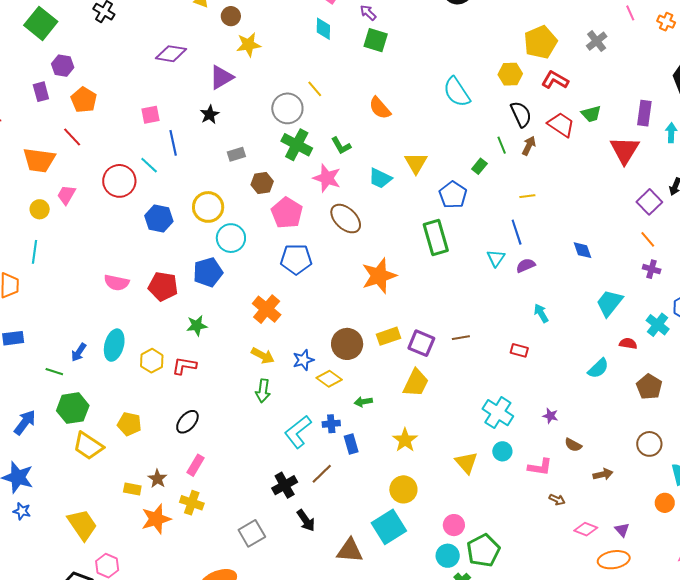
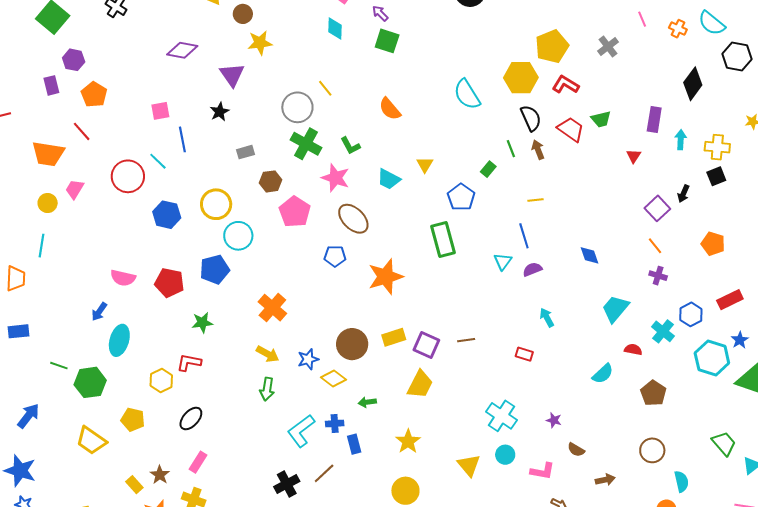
yellow hexagon: (510, 74) -> (521, 78), size x1.4
purple triangle: (221, 77) -> (232, 75), turned -36
brown arrow: (529, 146) -> (538, 150), turned -48
red triangle: (625, 150) -> (634, 156), size x0.5
yellow triangle: (416, 163) -> (425, 165), size x0.7
blue pentagon: (296, 259) -> (335, 256), moved, size x0.7
blue arrow: (79, 352) -> (99, 312), moved
yellow hexagon: (152, 361) -> (161, 381), moved
green hexagon: (73, 408) -> (90, 382), moved
yellow rectangle: (132, 489) -> (134, 485), turned 36

